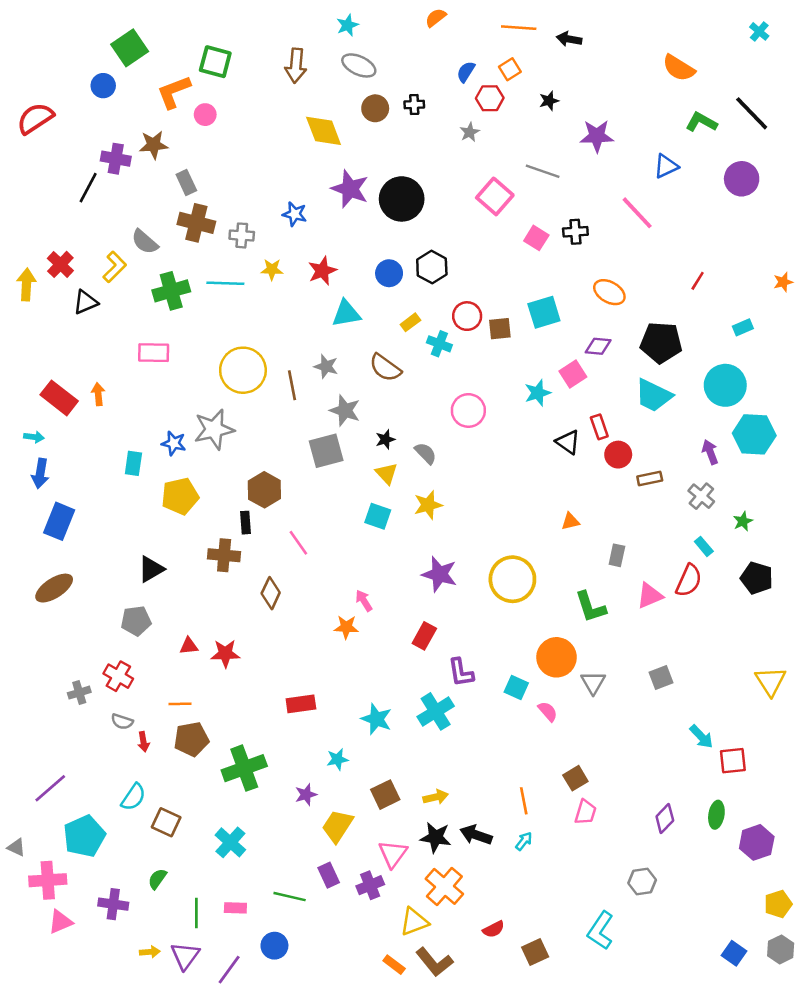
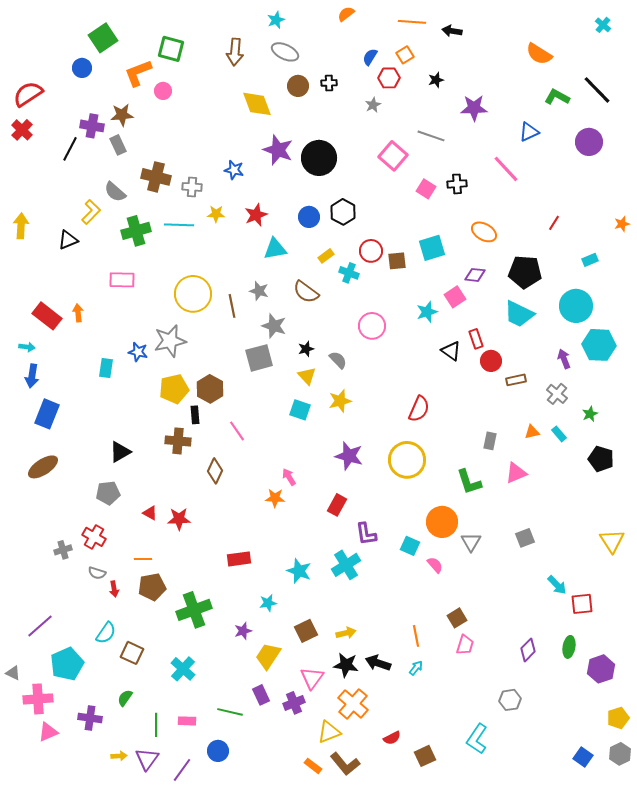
gray rectangle: (186, 183) -> (118, 145), moved
red cross: (60, 264) -> (22, 130), moved
yellow pentagon: (180, 496) -> (174, 389), moved
orange triangle: (570, 521) -> (532, 432), moved
red semicircle: (689, 580) -> (419, 409), moved
red triangle: (189, 646) -> (150, 513), turned 35

